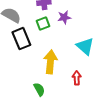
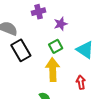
green square: (43, 23) -> (56, 46), moved

